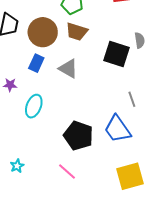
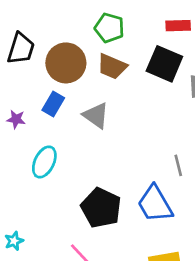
black square: (116, 54) -> (164, 64), moved
purple star: (10, 85) -> (16, 119), moved

